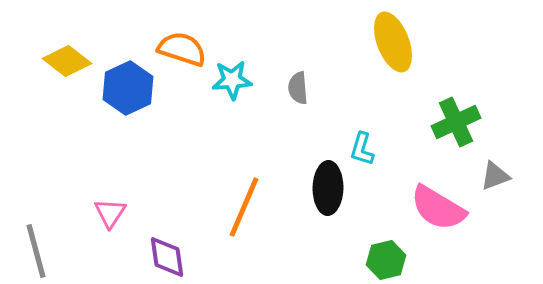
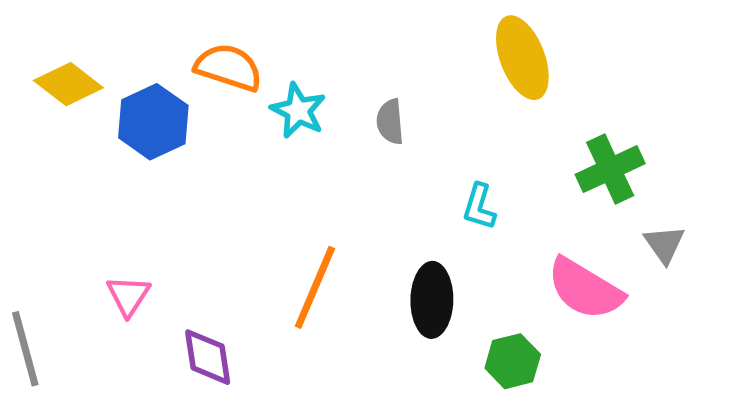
cyan star: (232, 80) -> (298, 111), turned 30
gray triangle: (495, 176) -> (664, 244), turned -44
black ellipse: (328, 188) -> (432, 300), moved

